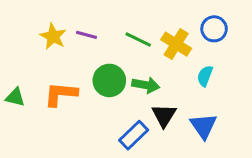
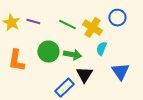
cyan semicircle: (205, 76) -> (101, 49), moved
orange L-shape: (61, 94) -> (16, 61), turned -85
blue triangle: (203, 126) -> (120, 72), moved

